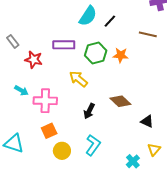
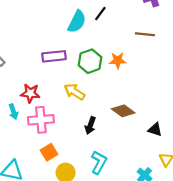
black line: (110, 21) -> (100, 14), moved
red star: (34, 60) -> (30, 93), moved
cyan arrow: (21, 90) -> (13, 112), turned 48

